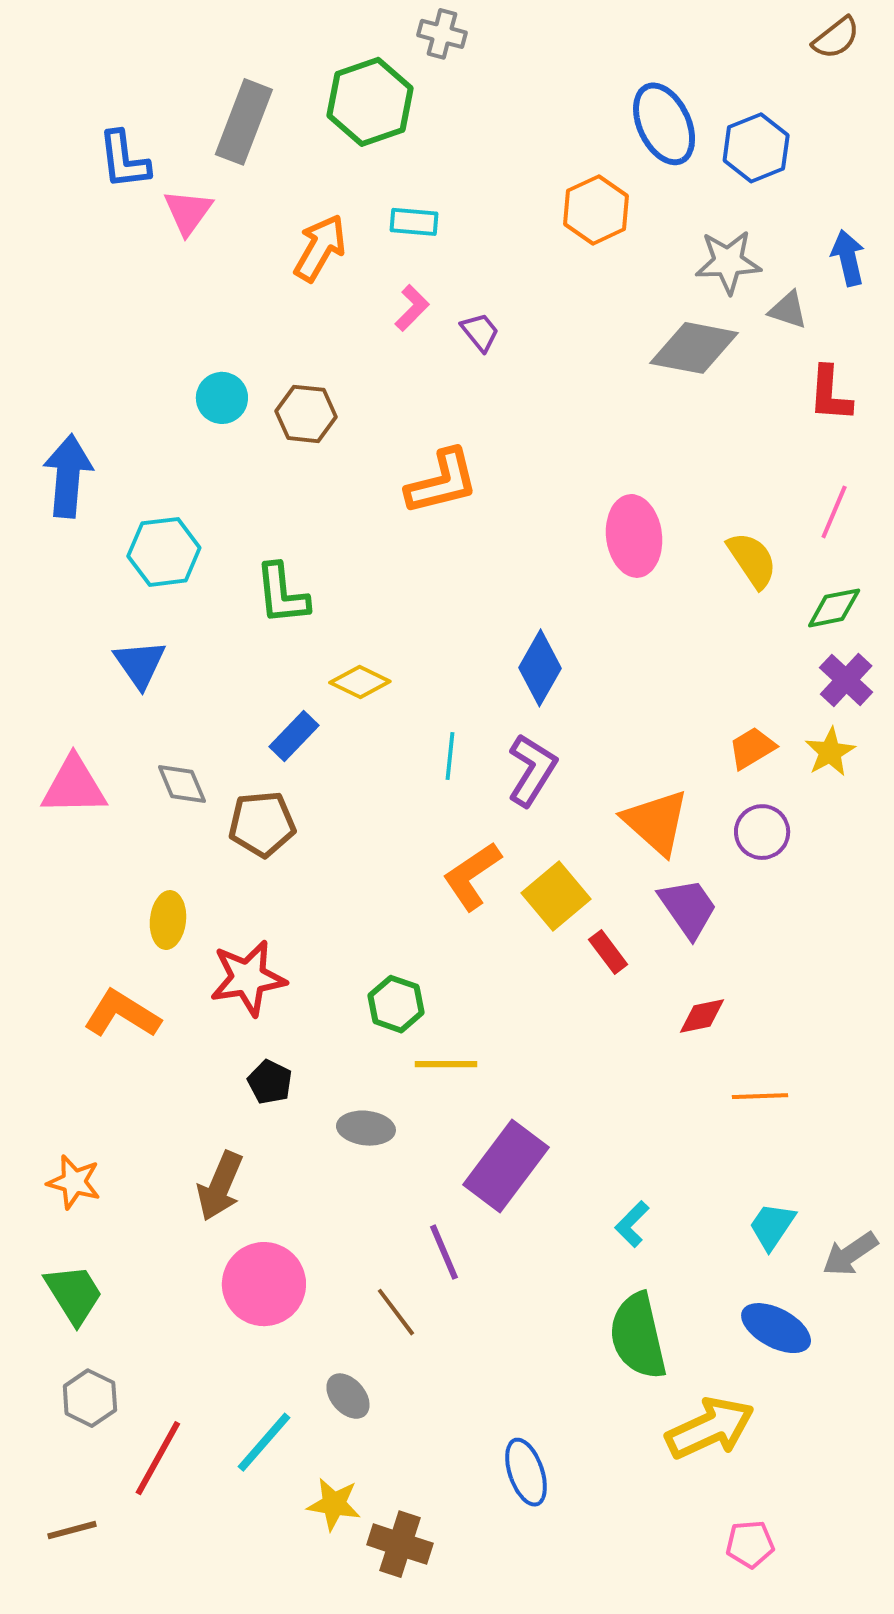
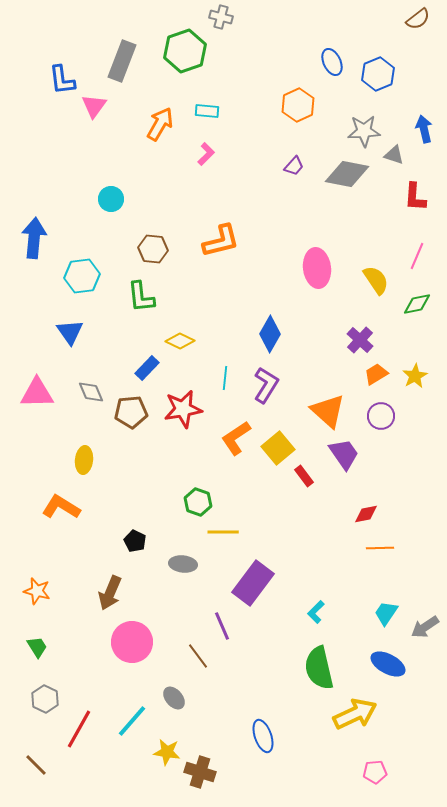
blue ellipse: (664, 124) -> (332, 62), size x0.7
purple trapezoid: (480, 332) -> (294, 166), moved, turned 80
brown hexagon: (306, 414) -> (153, 249), moved
purple cross: (846, 680) -> (360, 340), moved
red star: (248, 978) -> (183, 409), moved
red diamond: (702, 1016) -> (366, 514), moved
green trapezoid: (74, 1294) -> (37, 647), size x0.7
brown line: (72, 1530) -> (36, 765), turned 60

